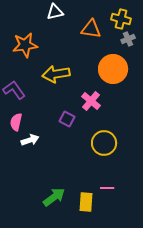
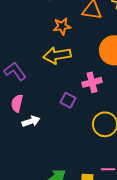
orange star: (25, 45) -> (62, 26), moved, size x0.7
pink cross: (91, 101) -> (92, 82), turned 36

